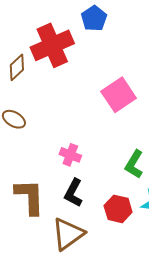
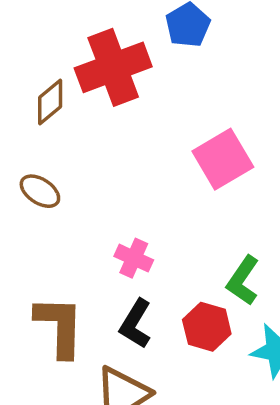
red hexagon: (118, 209) -> (207, 327), moved

